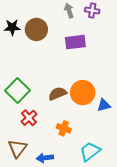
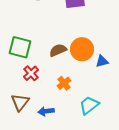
green square: (17, 90) -> (20, 47), turned -30
orange cross: (64, 128) -> (64, 83), turned 32

